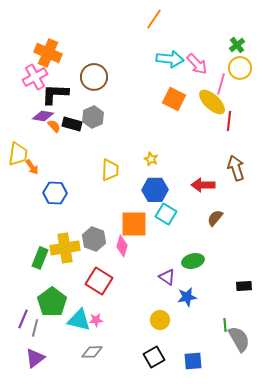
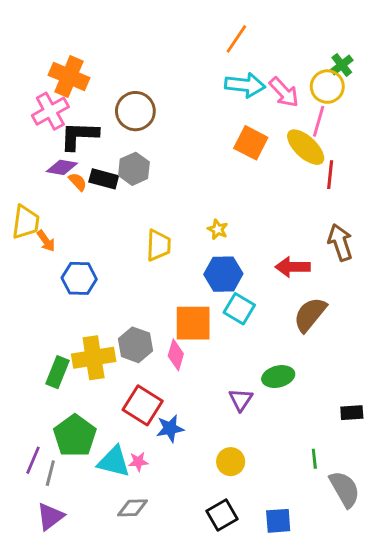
orange line: (154, 19) -> (236, 39), moved
yellow circle: (240, 68) -> (327, 87), moved
brown semicircle: (215, 218) -> (310, 314), size x1.5
purple triangle: (167, 277) -> (241, 400), turned 30
blue star: (187, 297) -> (170, 428), moved
green line: (225, 325) -> (314, 459), moved

